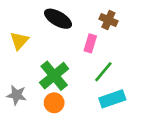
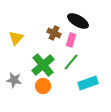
black ellipse: (58, 19) -> (78, 21), moved
brown cross: (108, 20) -> (54, 33), moved
green line: (103, 72) -> (71, 62), moved

